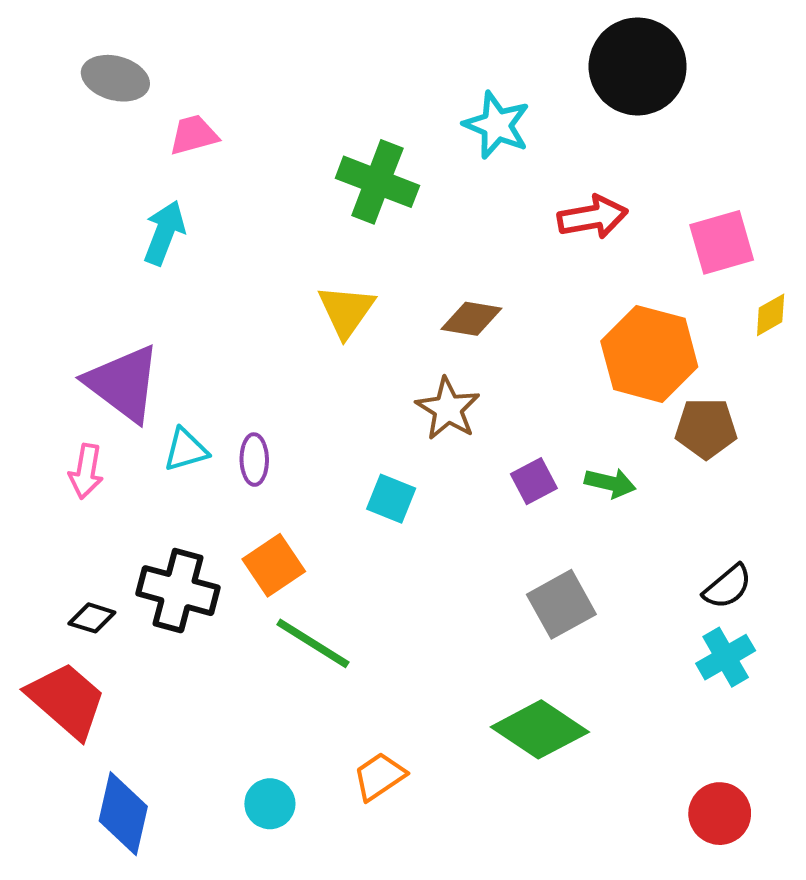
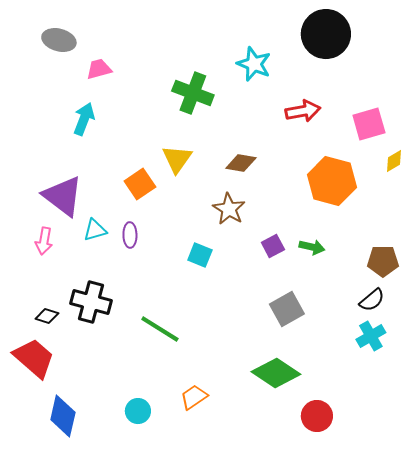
brown pentagon: (706, 428) -> (383, 261), moved
orange square: (274, 565) -> (140, 184), moved
red circle: (720, 814) -> (317, 416), moved

